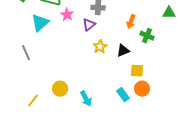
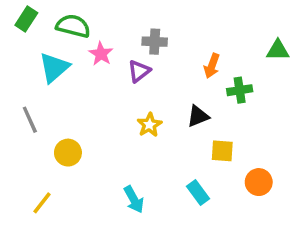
green cross: (147, 36) -> (240, 90), turned -32
yellow star: (100, 47) -> (149, 125), moved
yellow circle: (60, 89) -> (68, 153), moved
orange circle: (142, 89) -> (259, 182), moved

